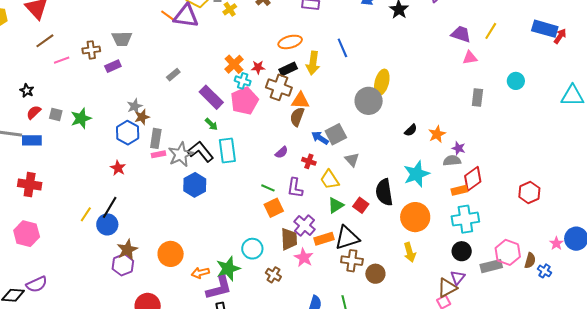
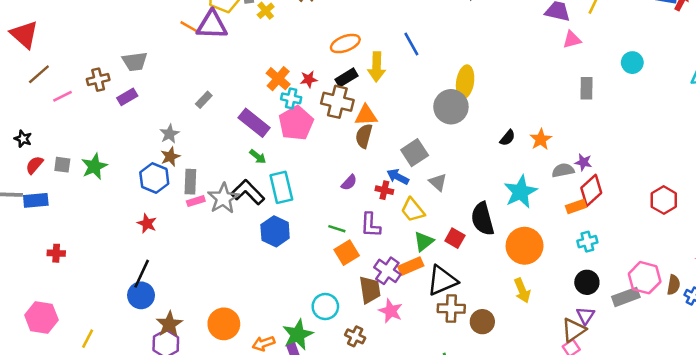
gray star: (135, 106) -> (169, 134), moved
blue arrow: (320, 138) -> (398, 177), moved
purple star: (459, 148) -> (583, 162), moved
red cross: (30, 185) -> (56, 253), moved, size x0.6
blue hexagon: (195, 185) -> (275, 231), moved
yellow line: (86, 214) -> (88, 339), moved
cyan cross: (465, 219) -> (587, 242), size x0.6
orange rectangle: (324, 239) -> (411, 266), moved

